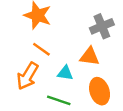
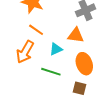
cyan triangle: (65, 73) -> (56, 49), turned -32

